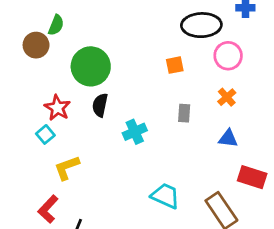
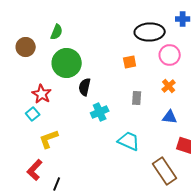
green semicircle: (56, 25) -> (57, 32), moved
black semicircle: (100, 105) -> (85, 87), moved
cyan trapezoid: (165, 196) -> (129, 141), moved

